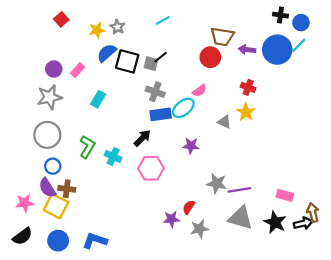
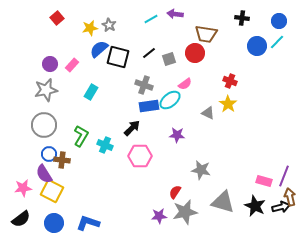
black cross: (280, 15) -> (242, 18), moved
purple arrow: (247, 50) -> (175, 14), moved
blue circle: (277, 50) -> (257, 46), size x0.7
gray square: (151, 64) -> (169, 59), moved, turned -32
brown cross: (67, 189) -> (62, 160), moved
purple line: (239, 190) -> (284, 176), moved, turned -60
purple star: (171, 219) -> (159, 216), moved
gray star: (199, 229) -> (185, 212), size x1.4

